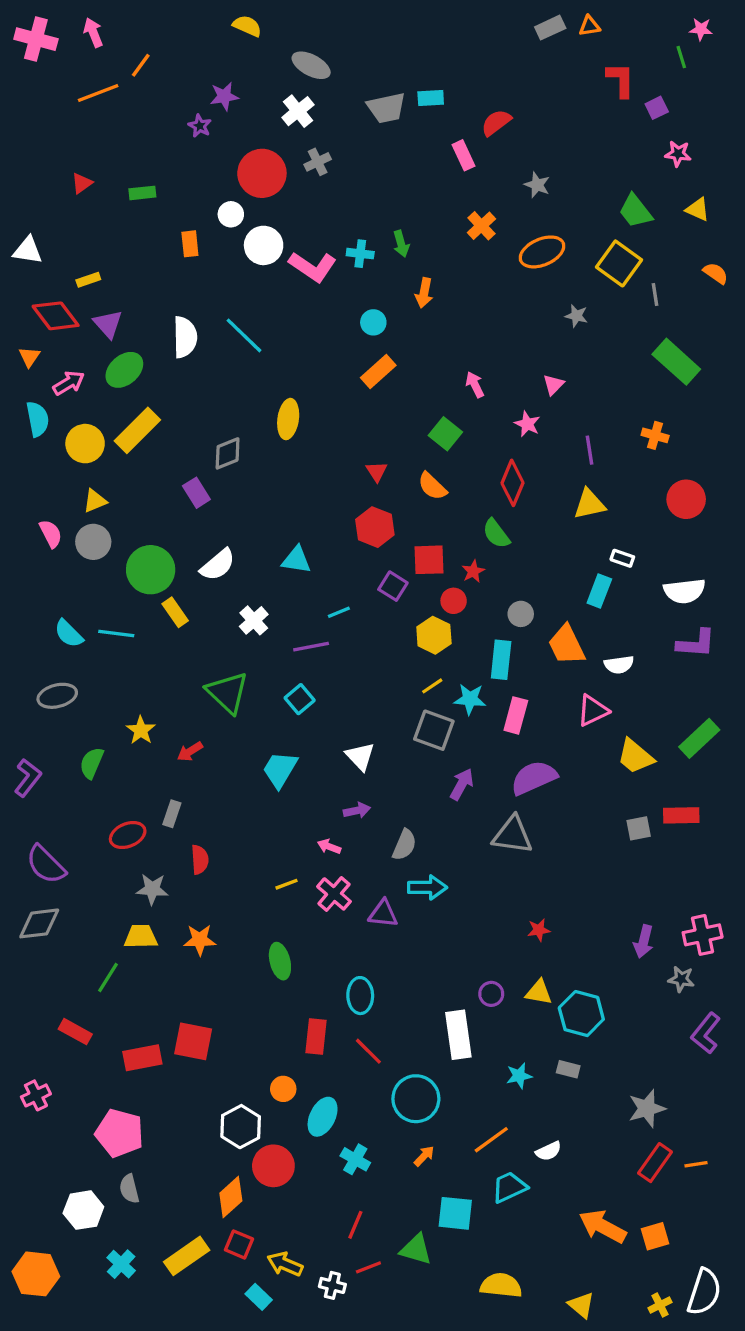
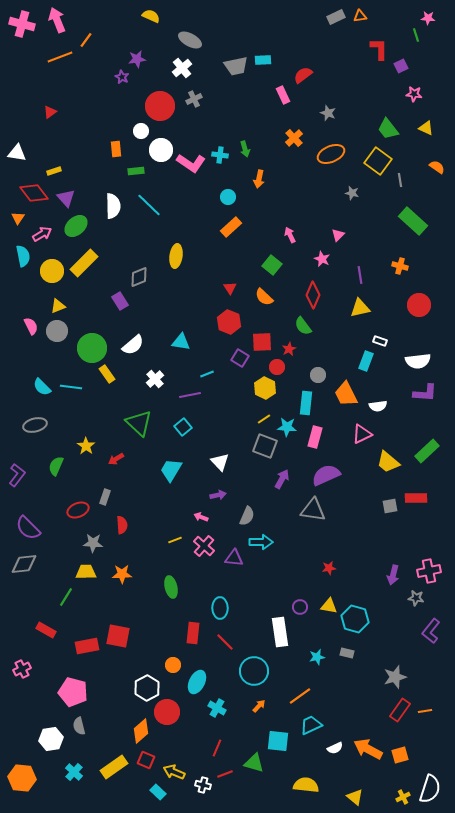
pink arrow: (93, 32) -> (57, 20), size x1.4
green rectangle: (142, 193) -> (136, 171), moved
white semicircle: (549, 1151) -> (335, 748), moved

